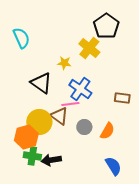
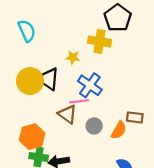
yellow cross: (89, 48) -> (99, 41), turned -30
brown rectangle: (122, 98) -> (135, 117), moved
yellow circle: (39, 122) -> (30, 81), moved

